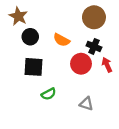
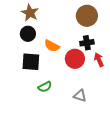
brown star: (18, 16) -> (30, 13), moved
orange semicircle: (62, 40) -> (52, 46), moved
black cross: (94, 46) -> (87, 43), turned -32

